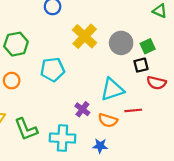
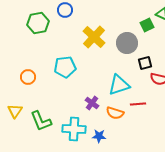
green hexagon: (16, 44) -> (38, 23), moved
green square: (148, 46) -> (147, 25), moved
blue star: (100, 146) -> (99, 136), moved

